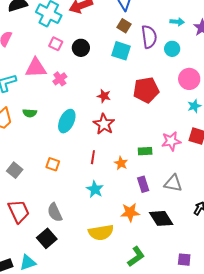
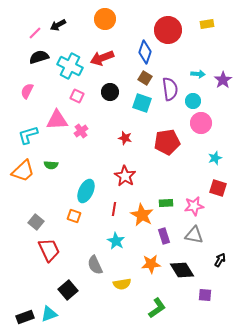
black circle: (81, 48) -> (110, 92), moved
pink circle: (189, 79) -> (201, 123), moved
red star: (104, 96) -> (125, 138), moved
cyan ellipse: (67, 121) -> (86, 191), moved
pink star: (171, 141) -> (194, 206), moved
orange star: (121, 163) -> (142, 215), size x1.6
red trapezoid: (19, 211) -> (49, 250), moved
gray semicircle: (55, 212) -> (95, 265), moved
yellow semicircle: (101, 232) -> (122, 284), size x0.7
purple square: (184, 260) -> (205, 295), moved

